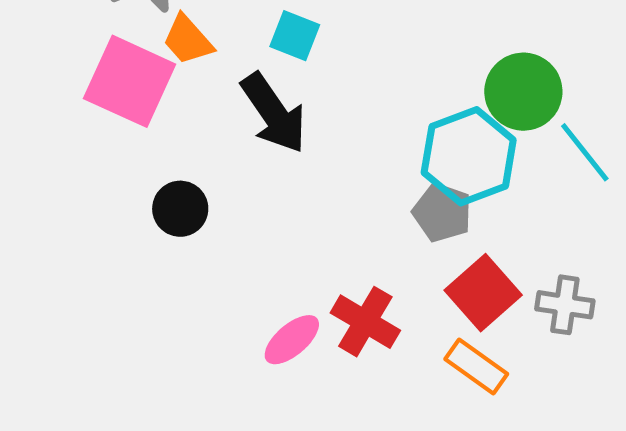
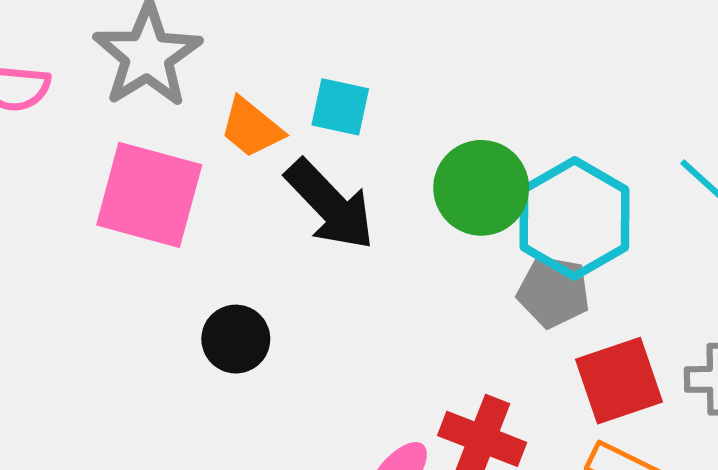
orange trapezoid: (188, 40) -> (251, 128), moved
green circle: (523, 92) -> (481, 188), moved
red square: (483, 293) -> (619, 381), turned 32

